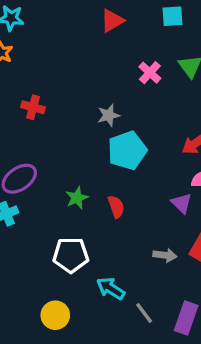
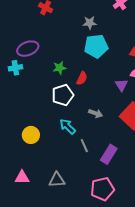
red semicircle: (116, 207) -> (82, 78), turned 32
white pentagon: (71, 255) -> (63, 95), moved, turned -30
gray arrow: (165, 255) -> (96, 113), moved

